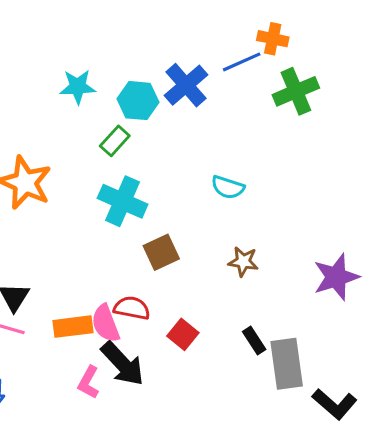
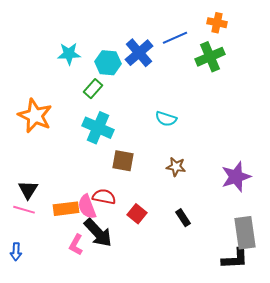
orange cross: (273, 39) -> (217, 23), moved
brown square: (161, 252) -> (123, 161), turned 35
gray rectangle: (287, 364) -> (245, 233), moved
black L-shape: (335, 404) -> (235, 259), turned -44

